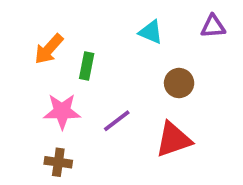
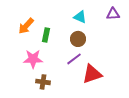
brown circle: (179, 83) -> (78, 39), moved
purple line: (117, 121) -> (74, 59), moved
brown cross: (58, 162) -> (43, 82), moved

